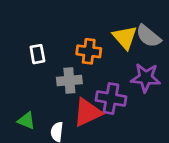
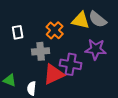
yellow triangle: (125, 37) -> (81, 20), turned -36
orange cross: (89, 51) -> (55, 30), turned 36

